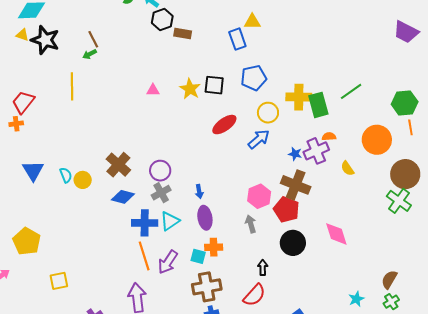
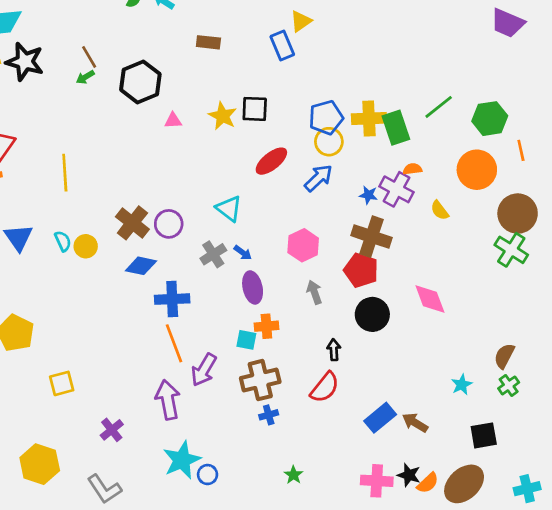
black hexagon: (162, 20) -> (140, 82), moved, size x1.4
yellow triangle: (252, 22) -> (301, 21), turned -30
blue pentagon: (254, 78) -> (326, 118), moved
yellow line: (72, 86) -> (65, 173), moved
green hexagon: (405, 103) -> (490, 119), moved
purple cross: (316, 151) -> (397, 189), turned -35
purple circle: (160, 171) -> (169, 224), moved
blue arrow: (199, 191) -> (243, 253), turned -40
gray cross: (161, 193) -> (213, 254), moved
pink hexagon: (259, 196) -> (303, 245), moved
cyan triangle: (170, 221) -> (229, 209), moved, turned -45
purple arrow: (168, 262) -> (204, 370), moved

